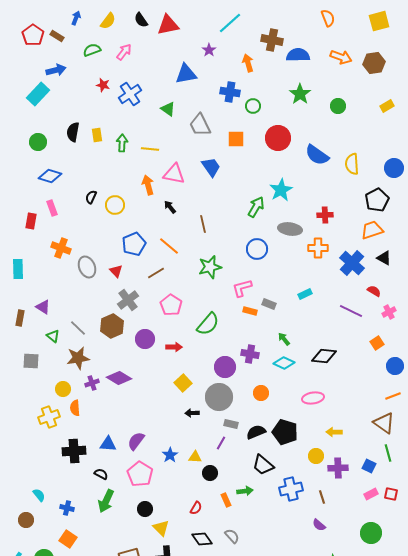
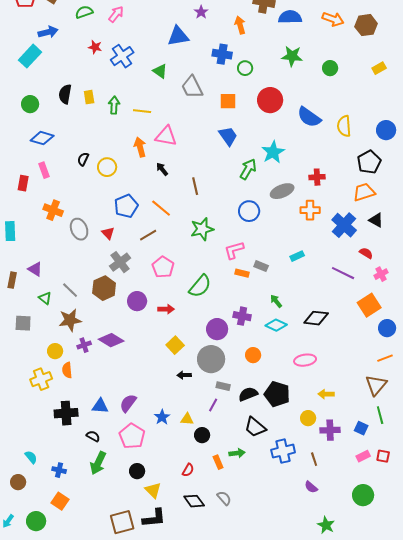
green star: (300, 94) -> (292, 56), turned -30
blue trapezoid: (211, 167) -> (228, 136), moved
gray ellipse: (290, 229) -> (282, 191), turned -30
orange square: (377, 343) -> (369, 305), size x1.6
brown triangle: (384, 423) -> (376, 385), turned 35

